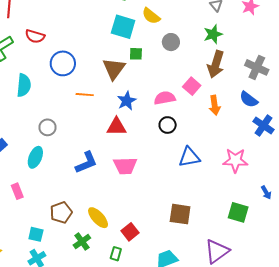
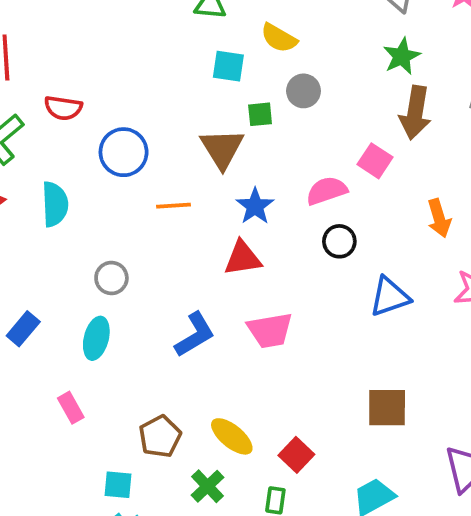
cyan square: (123, 27) -> (228, 66), size x0.7
gray circle: (171, 42) -> (304, 91), moved
orange arrow: (215, 105) -> (439, 218), moved

